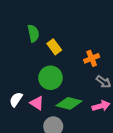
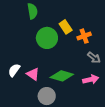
yellow rectangle: (54, 47) -> (66, 27), moved
green circle: (50, 78) -> (47, 38), moved

